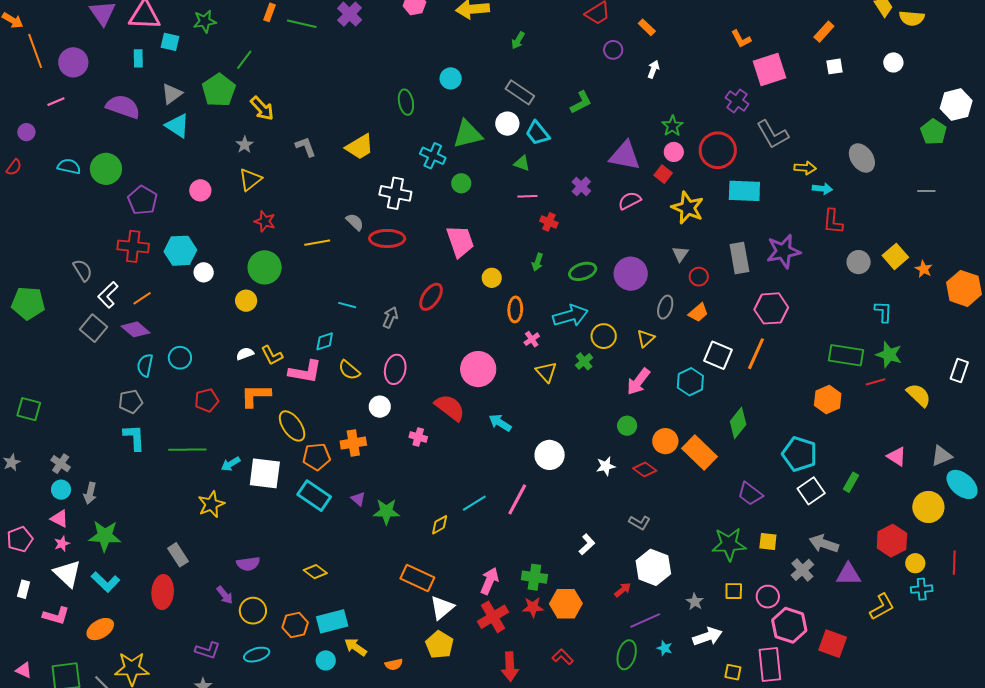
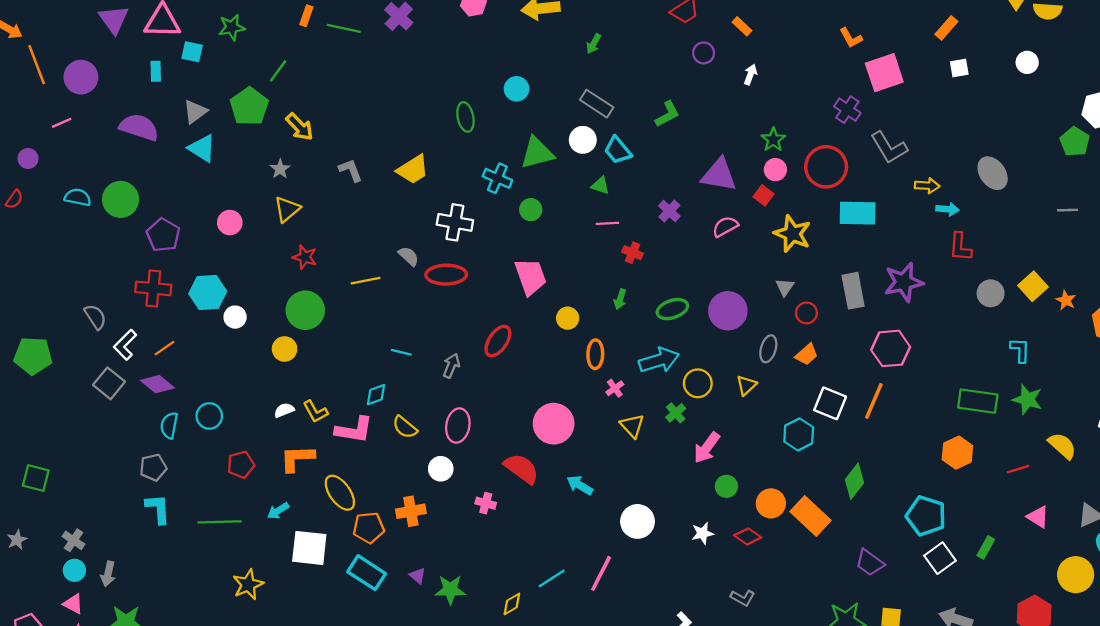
pink arrow: (638, 382) -> (707, 448), moved
red line: (875, 382) -> (1018, 469), moved
cyan arrow: (231, 464) -> (278, 511), moved

